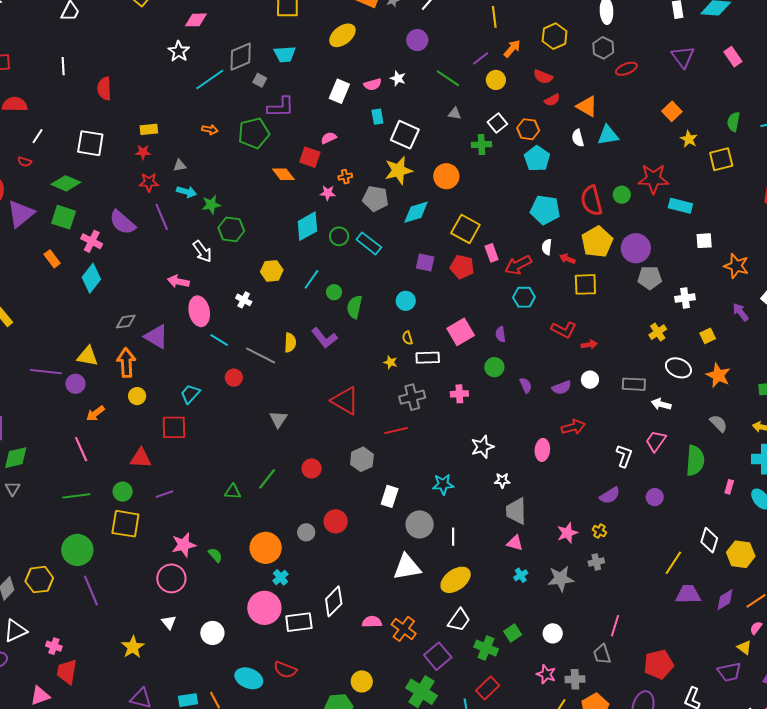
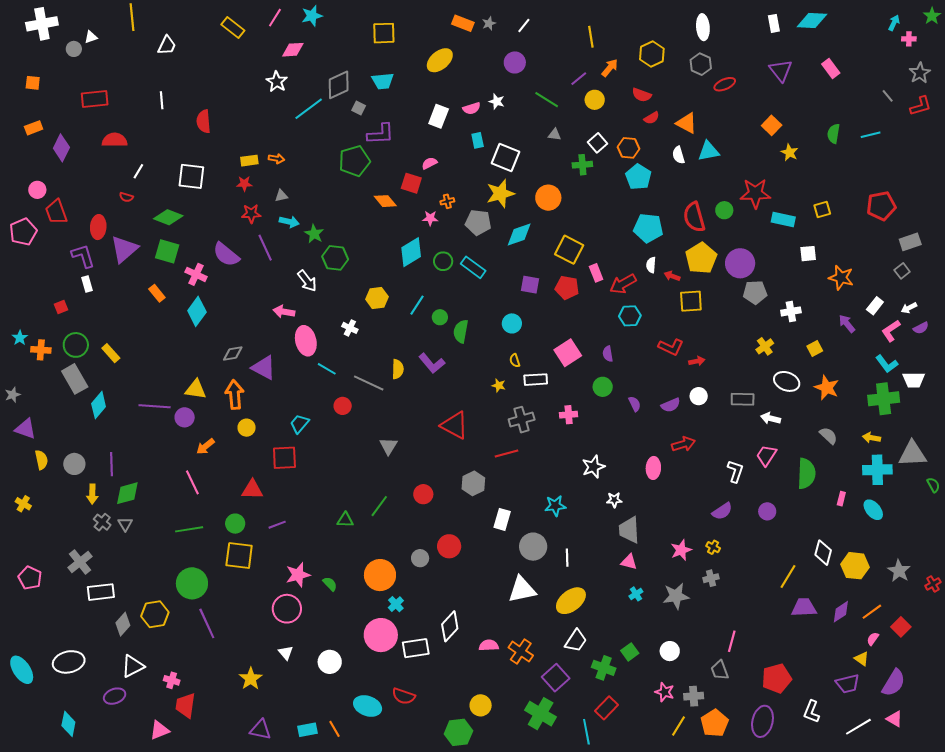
orange arrow: (210, 130) -> (276, 159), moved
yellow square: (721, 159) -> (822, 210), moved, size x0.7
green star: (211, 205) -> (314, 234), turned -30

